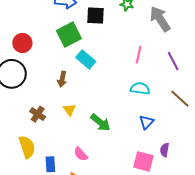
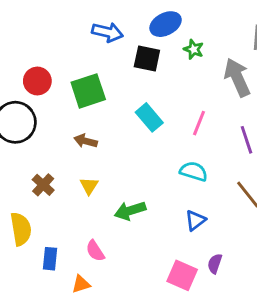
green square: (69, 35) -> (88, 91), moved
cyan rectangle: (86, 59) -> (149, 117), moved
brown arrow: (62, 79) -> (86, 141), turned 84
green arrow: (100, 122) -> (130, 211), turned 115

